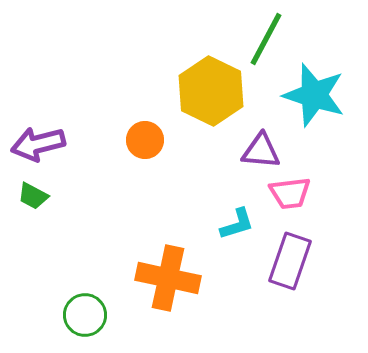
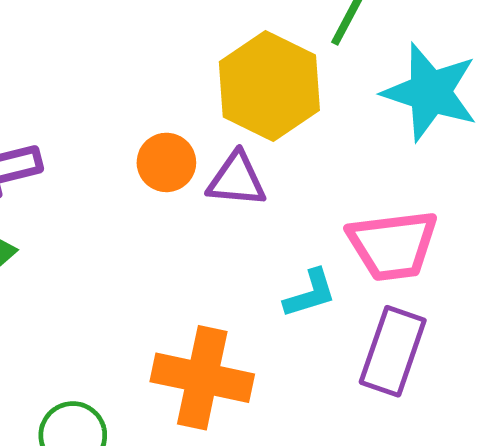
purple triangle: (261, 151) -> (237, 180), moved
pink trapezoid: (290, 193) -> (393, 245), size x1.4

